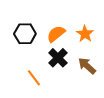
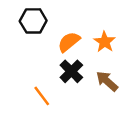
black hexagon: (25, 34) -> (33, 21), moved

